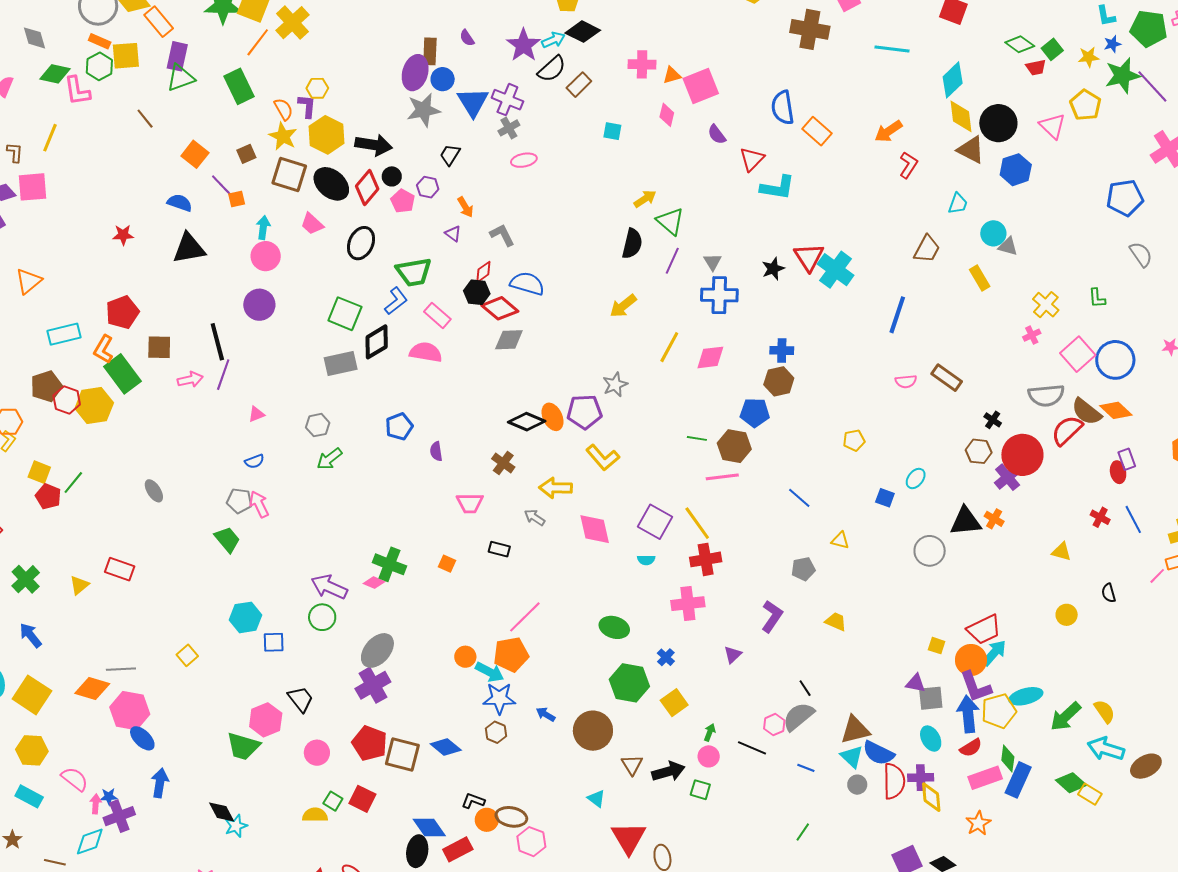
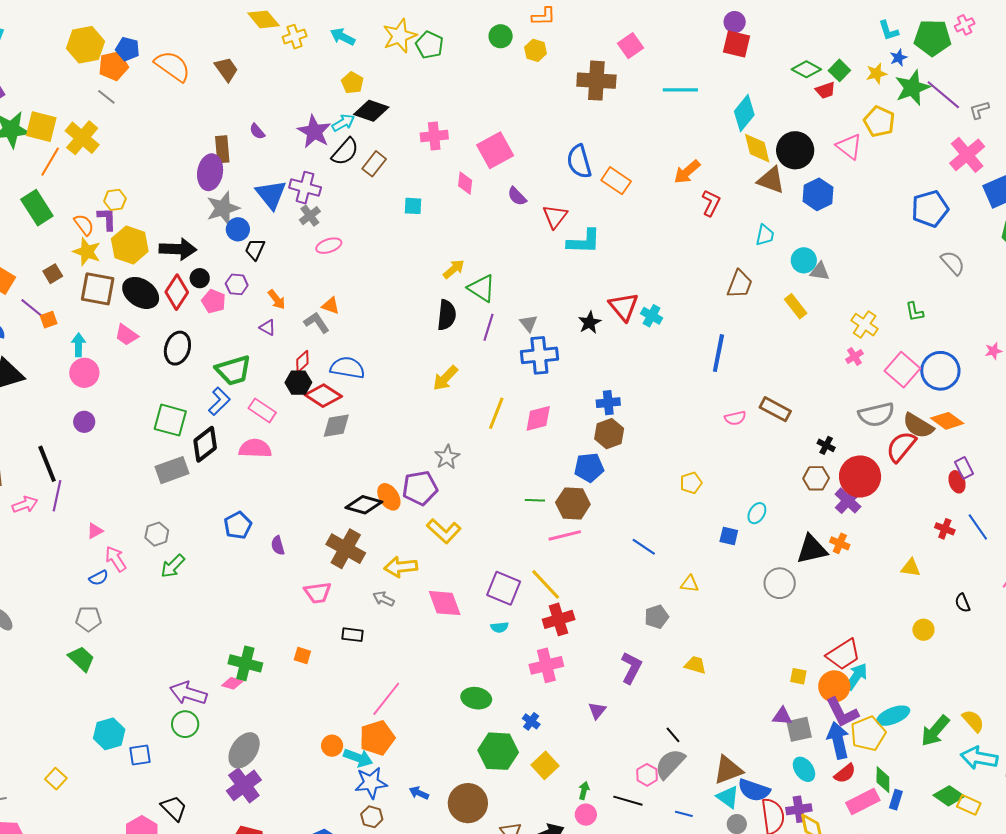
orange triangle: (672, 75) -> (331, 306), moved, turned 42
blue circle: (443, 79) -> (238, 229), moved
cyan cross: (836, 270) -> (652, 316), size x0.6
purple circle: (259, 305) -> (84, 422), size x0.7
brown cross: (503, 463) -> (346, 549), size x1.6
pink arrow: (259, 504) -> (116, 559), moved
blue rectangle: (1018, 780) -> (896, 800), size x0.6

